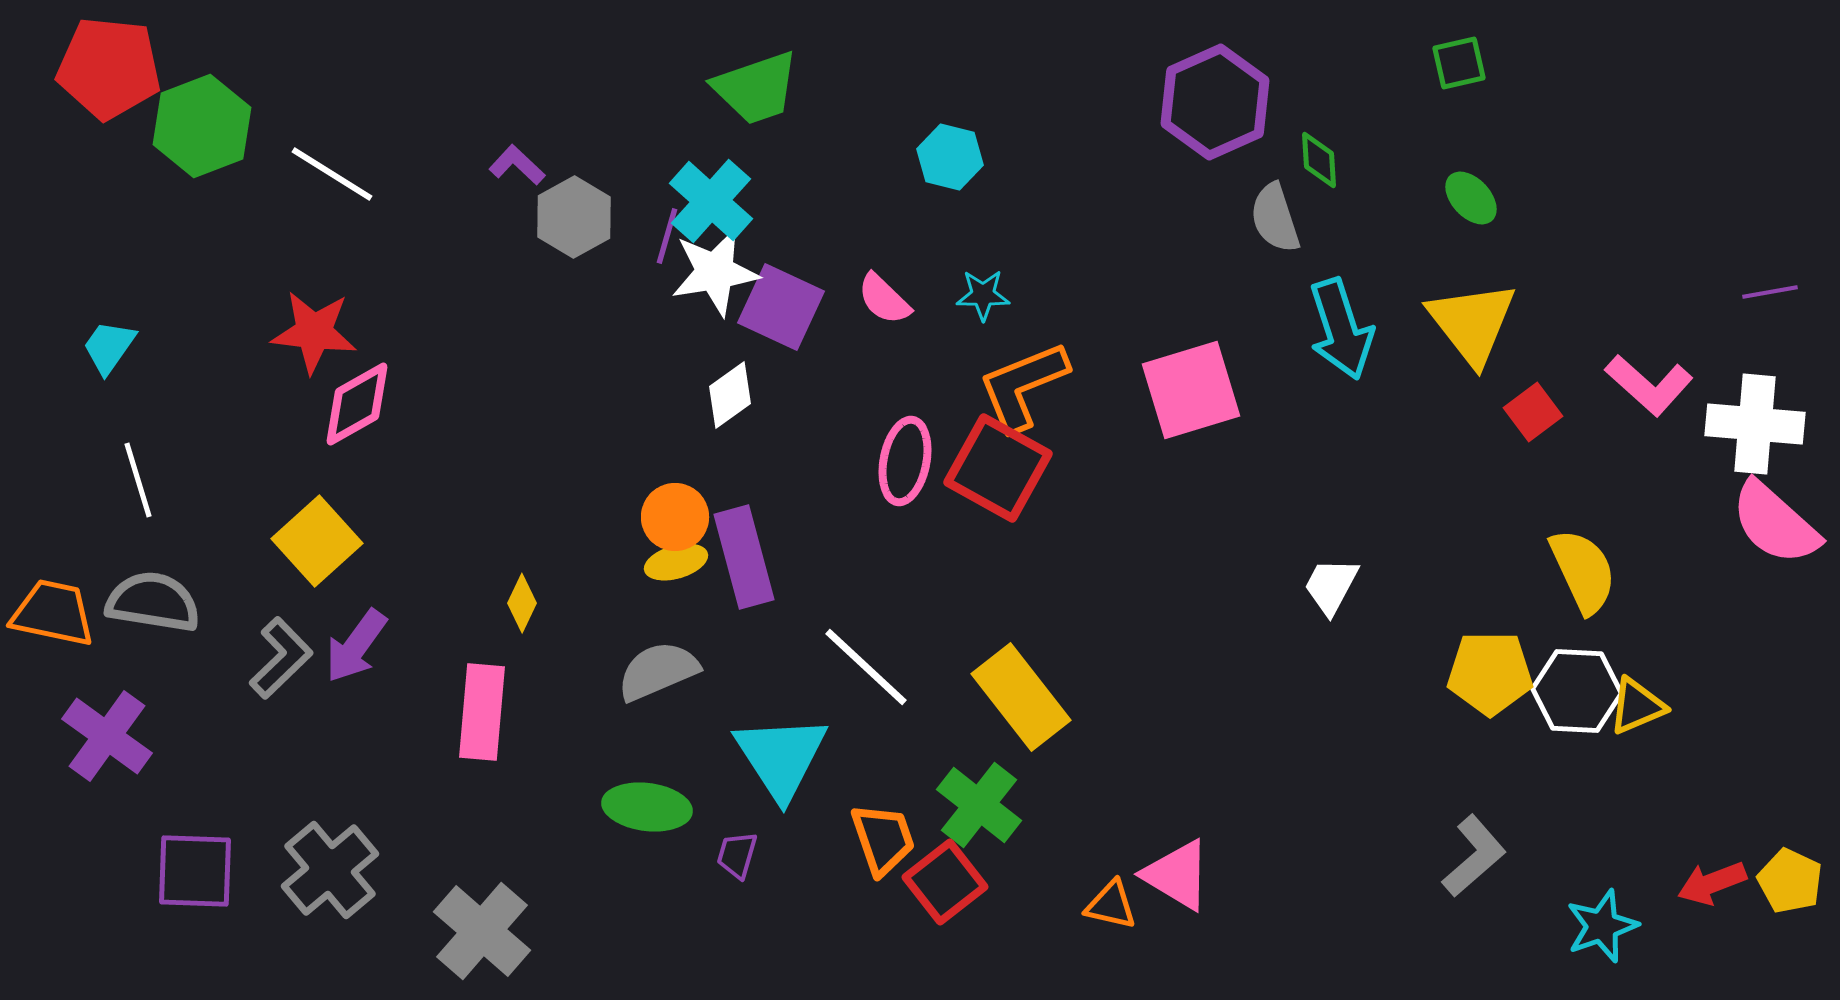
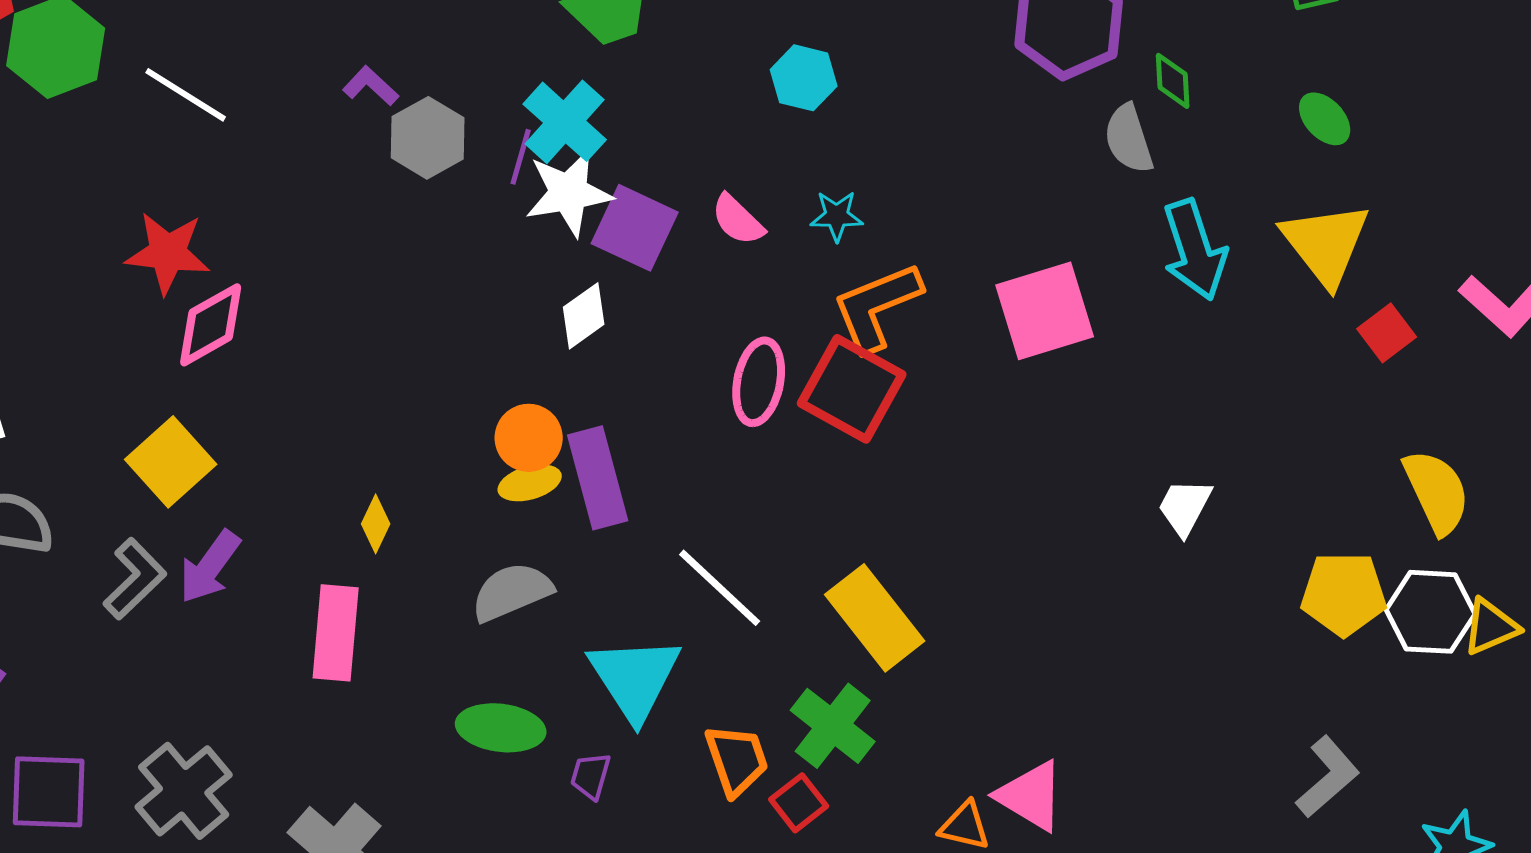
red square: (945, 882) -> (799, 803), size x0.7

